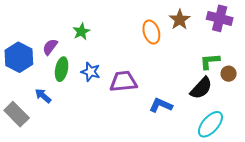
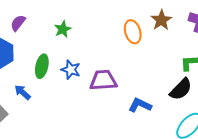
purple semicircle: (50, 47) -> (18, 23), moved

